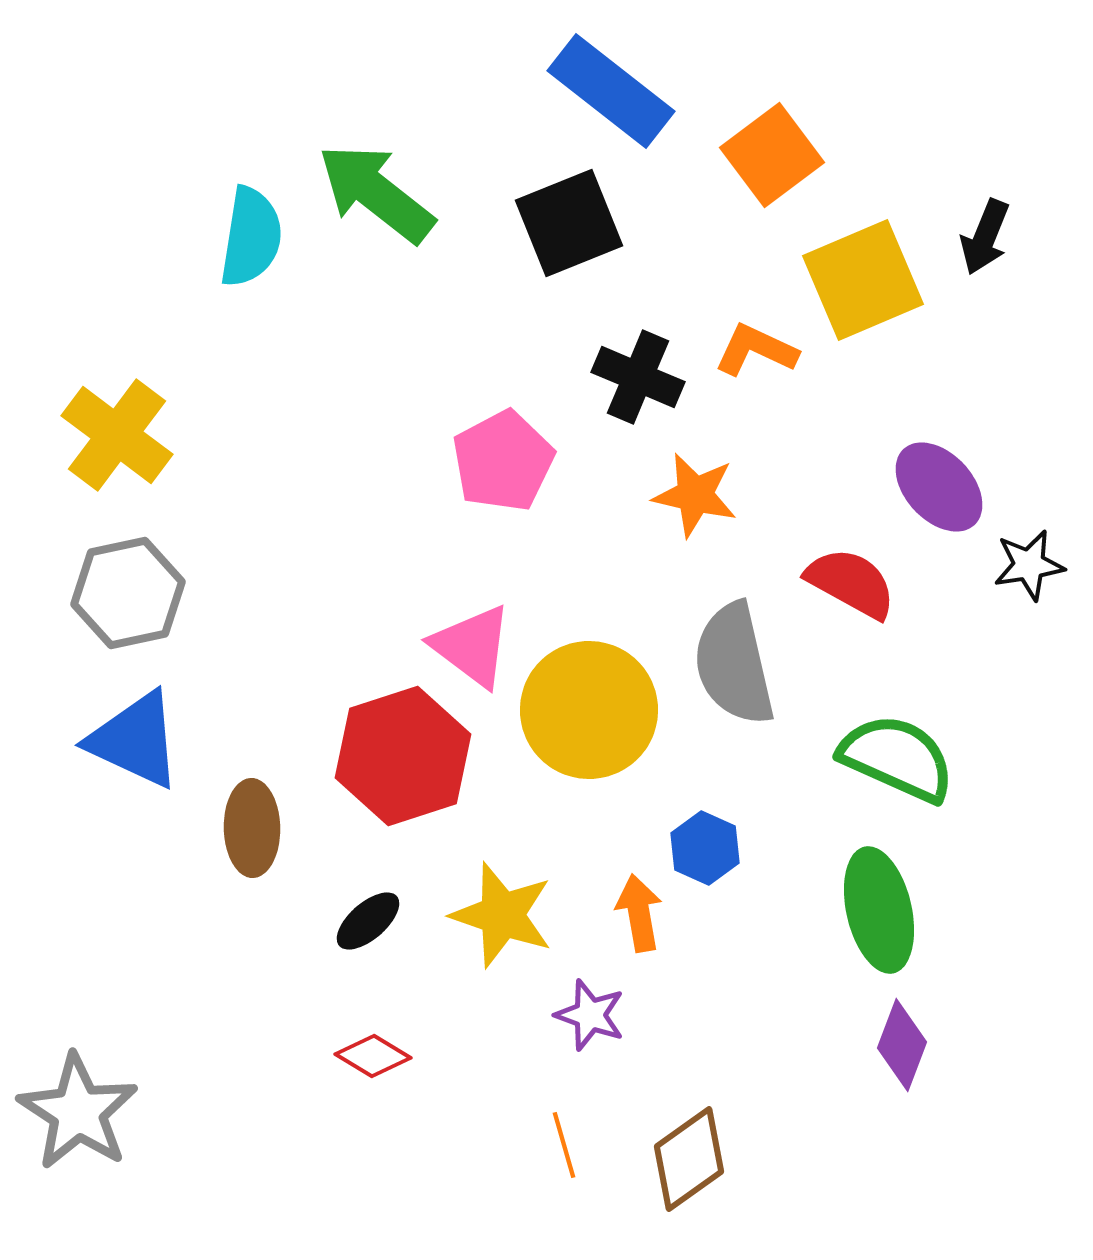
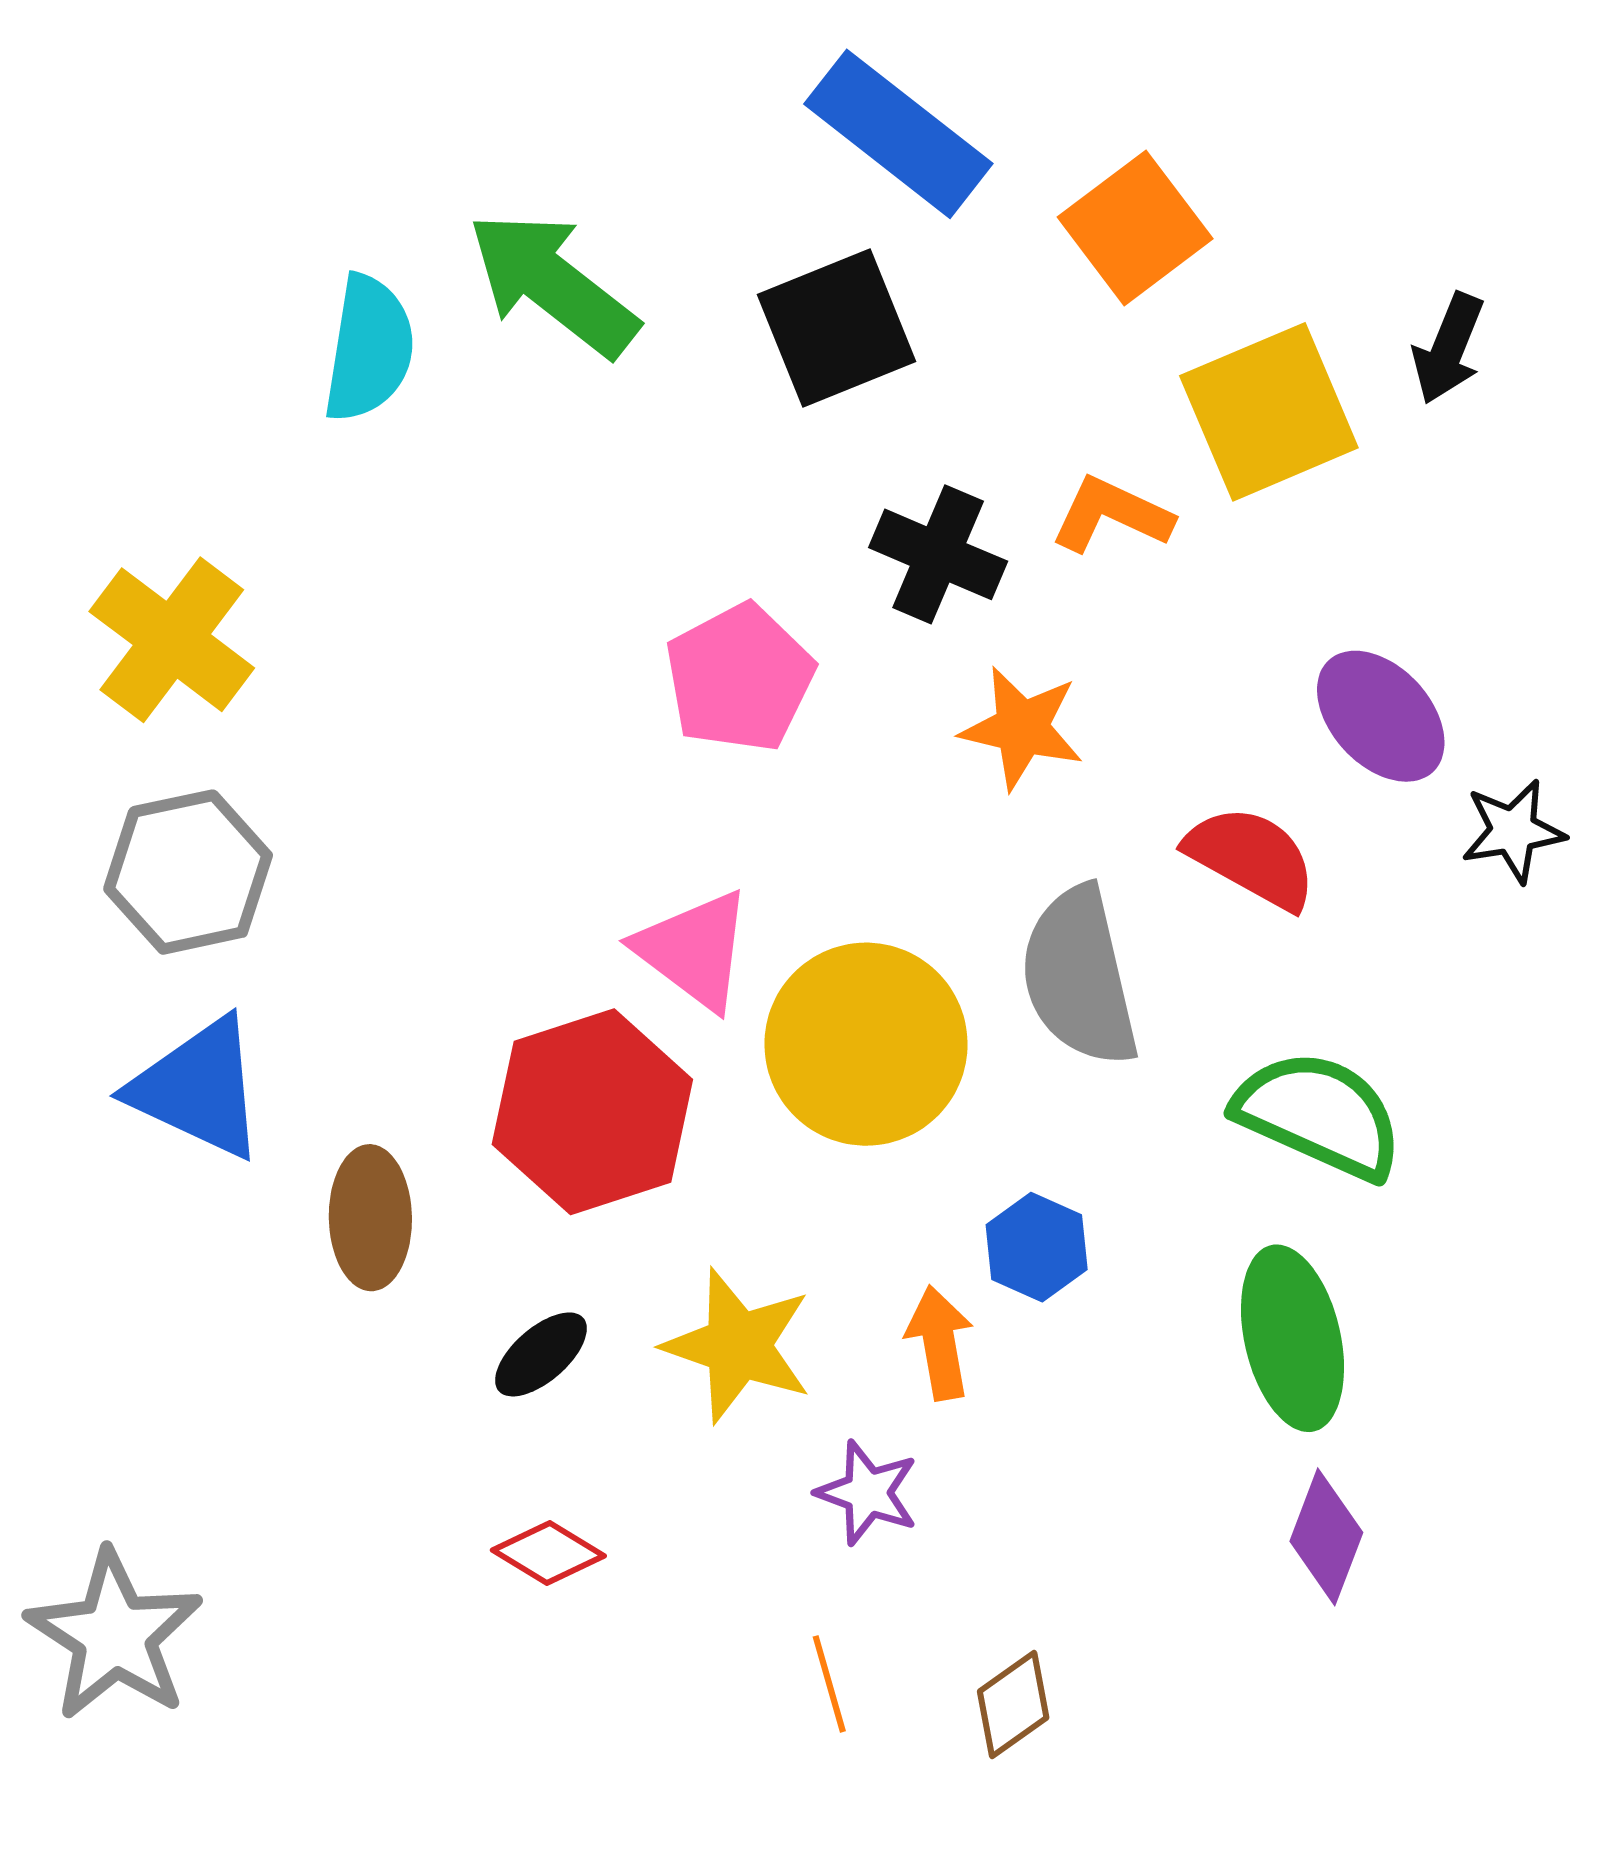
brown diamond: (689, 1159) -> (1013, 1705), size x0.7

